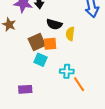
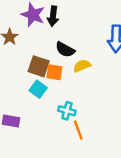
yellow semicircle: (70, 34) -> (82, 66), turned 48
brown square: (37, 42) -> (39, 66), turned 30

